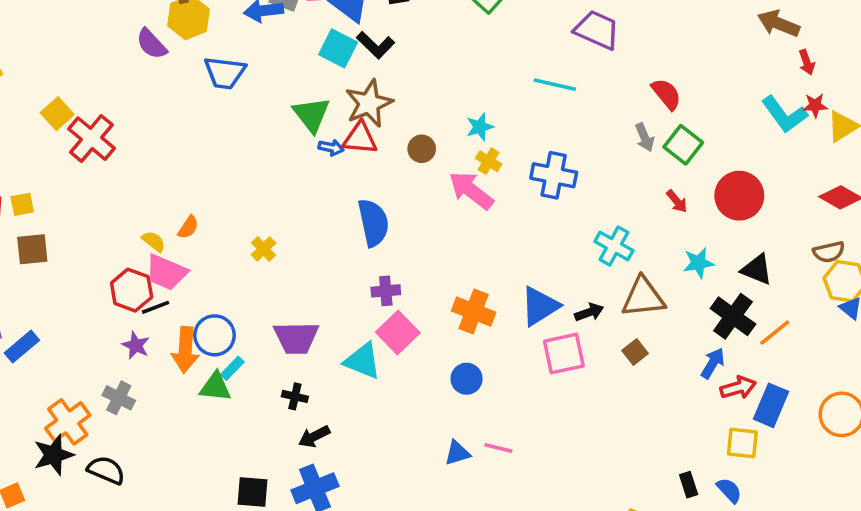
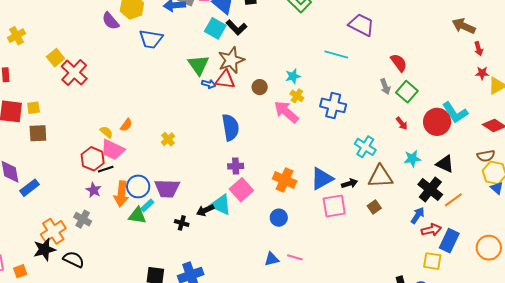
cyan L-shape: (784, 114) -> (455, 113), moved
purple trapezoid: (296, 338) -> (167, 188), moved
black arrow: (314, 437) -> (205, 210), moved

